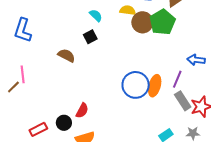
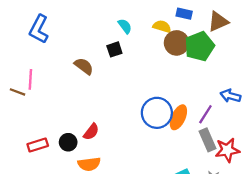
brown line: (13, 87) -> (17, 92), turned 56

